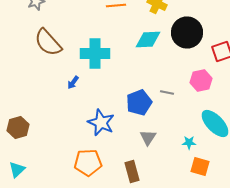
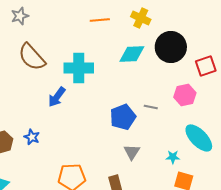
blue arrow: (73, 82) -> (57, 97), size x1.5
blue star: (101, 122) -> (32, 137), moved, size x0.6

